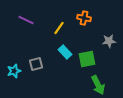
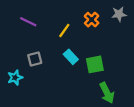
orange cross: (84, 18) -> (92, 20), turned 32
gray star: (109, 41) -> (119, 14), moved
gray square: (36, 64) -> (35, 59), moved

